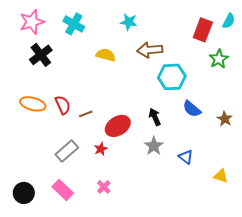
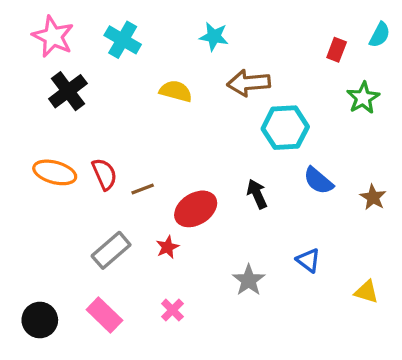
pink star: (32, 22) -> (53, 36), turned -30
red rectangle: (203, 30) -> (337, 50), size x0.6
gray star: (154, 146) -> (249, 280), moved

